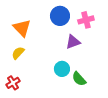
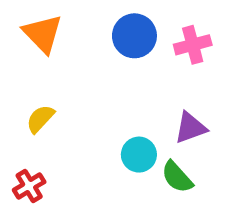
orange triangle: (22, 28) -> (43, 34), moved
purple triangle: (73, 42) -> (190, 128), moved

